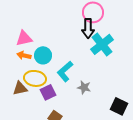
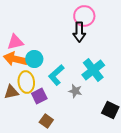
cyan cross: (102, 44) -> (93, 70), moved
orange arrow: (24, 55) -> (15, 59), size x1.6
yellow ellipse: (35, 78) -> (26, 82), turned 75

